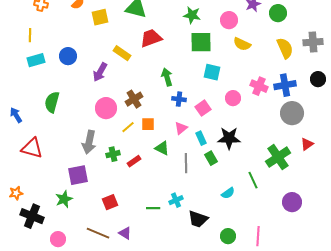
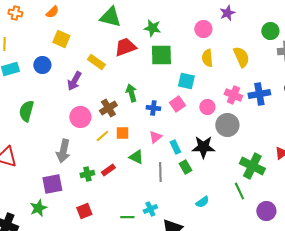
green circle: (278, 13) -> (270, 31), moved
green star: (192, 15) -> (152, 28), moved
yellow square: (100, 17) -> (61, 39), moved, turned 36
green square: (201, 42) -> (161, 55), moved
yellow semicircle: (242, 44) -> (207, 58), moved, turned 60
yellow semicircle: (285, 48) -> (241, 57), moved
green arrow: (167, 77) -> (131, 93), moved
pink square: (203, 108) -> (177, 104), moved
gray circle: (292, 113) -> (227, 125), moved
green cross: (113, 154) -> (87, 174), moved
green cross: (278, 157) -> (252, 166), turned -30
green line: (253, 180) -> (239, 191), moved

